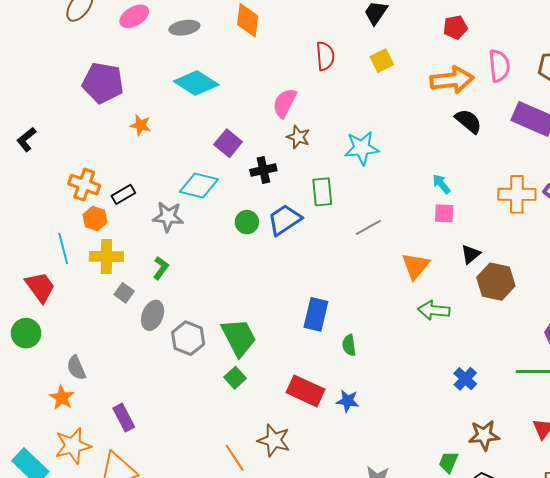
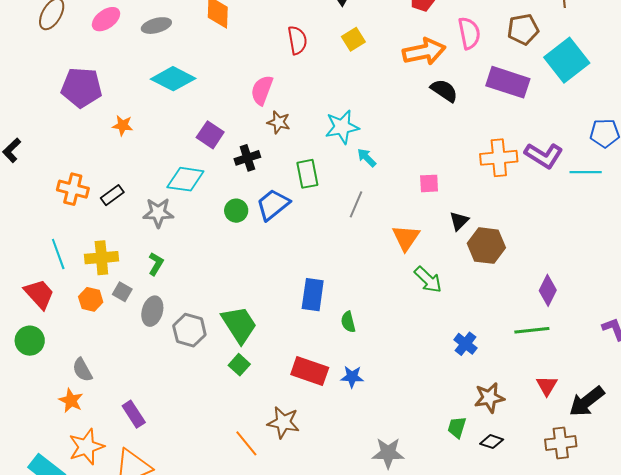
cyan arrow: (441, 184) -> (367, 158), moved
orange hexagon: (95, 218) -> (91, 299), moved
gray line: (368, 227) -> (356, 204), turned -32
green arrow: (434, 310) -> (428, 280), turned -136

